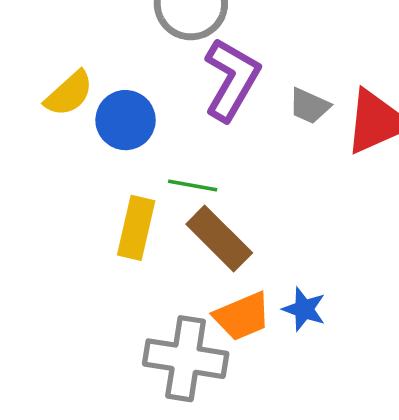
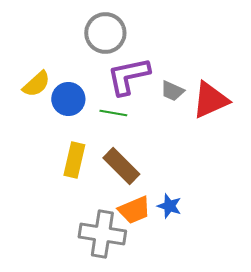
purple L-shape: (232, 79) -> (128, 76), turned -132
green line: (193, 185) -> (113, 113), moved

